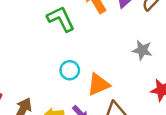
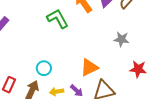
cyan circle: (70, 70) -> (44, 68), moved

